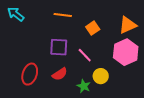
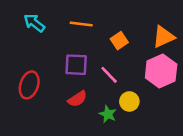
cyan arrow: (16, 14) -> (34, 23), moved
red ellipse: (30, 74) -> (29, 85), moved

